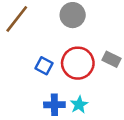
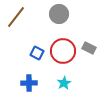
blue cross: (54, 105) -> (29, 83), moved

